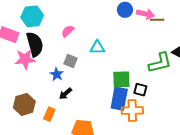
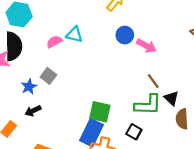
brown line: (157, 20) -> (153, 81), moved, turned 40
cyan triangle: (97, 47) -> (74, 35), moved
black square: (140, 90) -> (134, 132), moved

